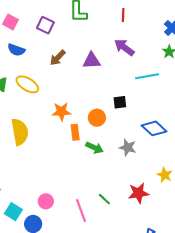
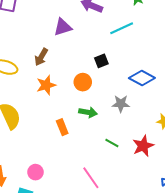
brown arrow: (58, 58) -> (41, 57), moved
orange rectangle: (75, 132) -> (62, 127), moved
green line: (104, 199) -> (112, 143), moved
pink circle: (46, 201) -> (35, 172), moved

